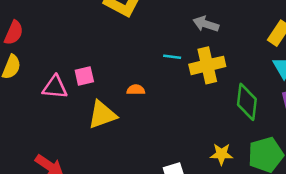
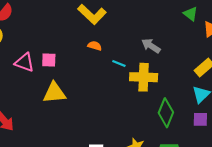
orange semicircle: (136, 90) -> (95, 46), moved

